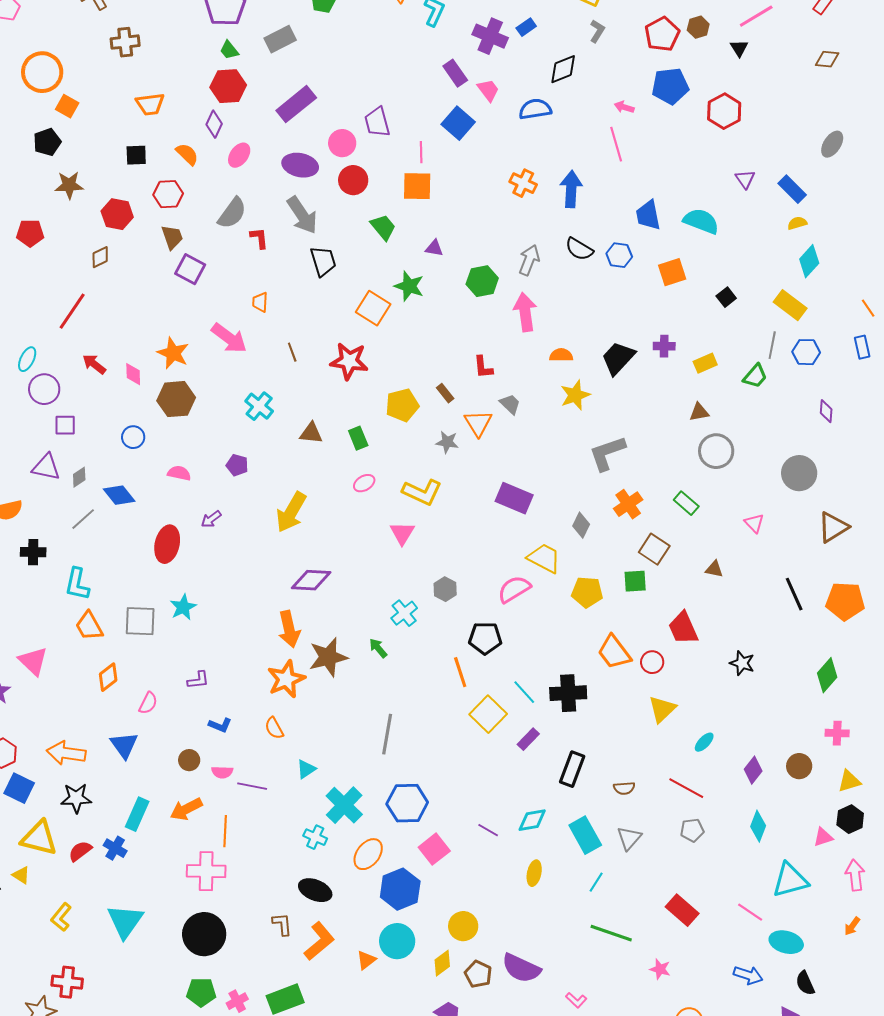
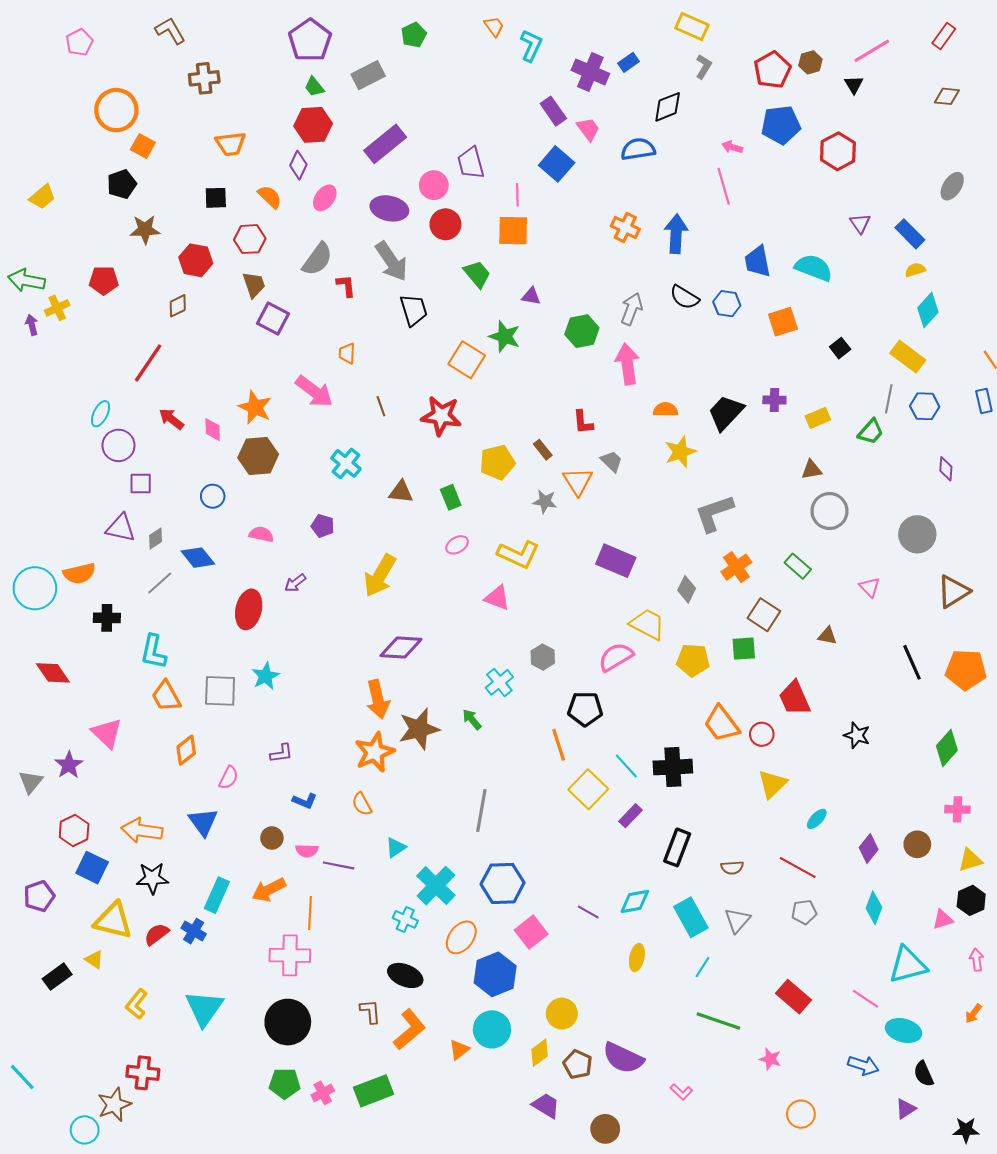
pink triangle: (402, 533) -> (497, 598), turned -40
pink arrow: (855, 875) -> (977, 960), size x0.7

